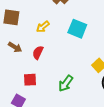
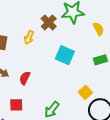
yellow arrow: (43, 27) -> (29, 37), moved, turned -32

